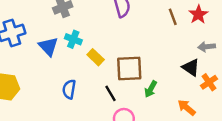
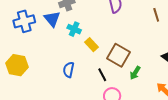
blue triangle: (48, 46) -> (52, 19), moved
brown square: (129, 69) -> (119, 55), turned 30

